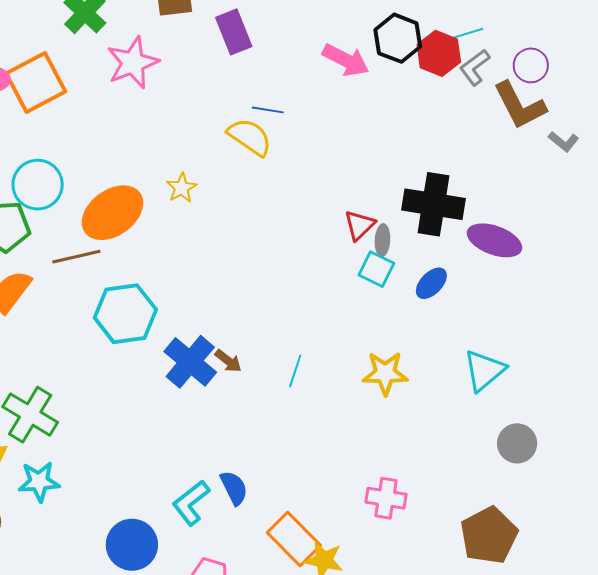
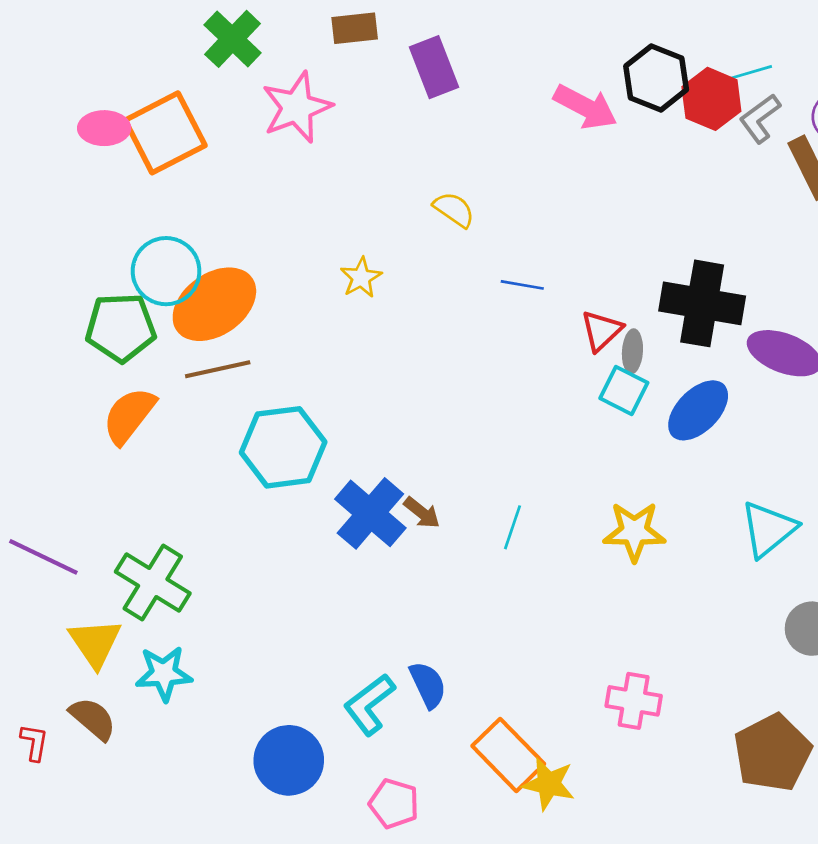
blue line: (268, 110) -> (522, 285), moved
yellow semicircle: (250, 137) -> (454, 210), size x0.7
orange ellipse: (113, 213) -> (214, 304), moved
blue ellipse: (431, 283) -> (698, 410), size x1.4

